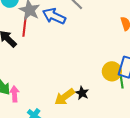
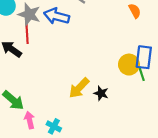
pink arrow: (14, 94) -> (30, 120), moved
yellow arrow: (64, 97) -> (79, 88), moved

